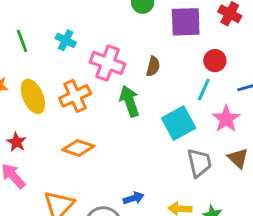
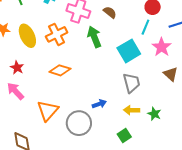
brown semicircle: (153, 66) -> (110, 12), turned -64
gray trapezoid: (199, 163) -> (132, 83), moved

